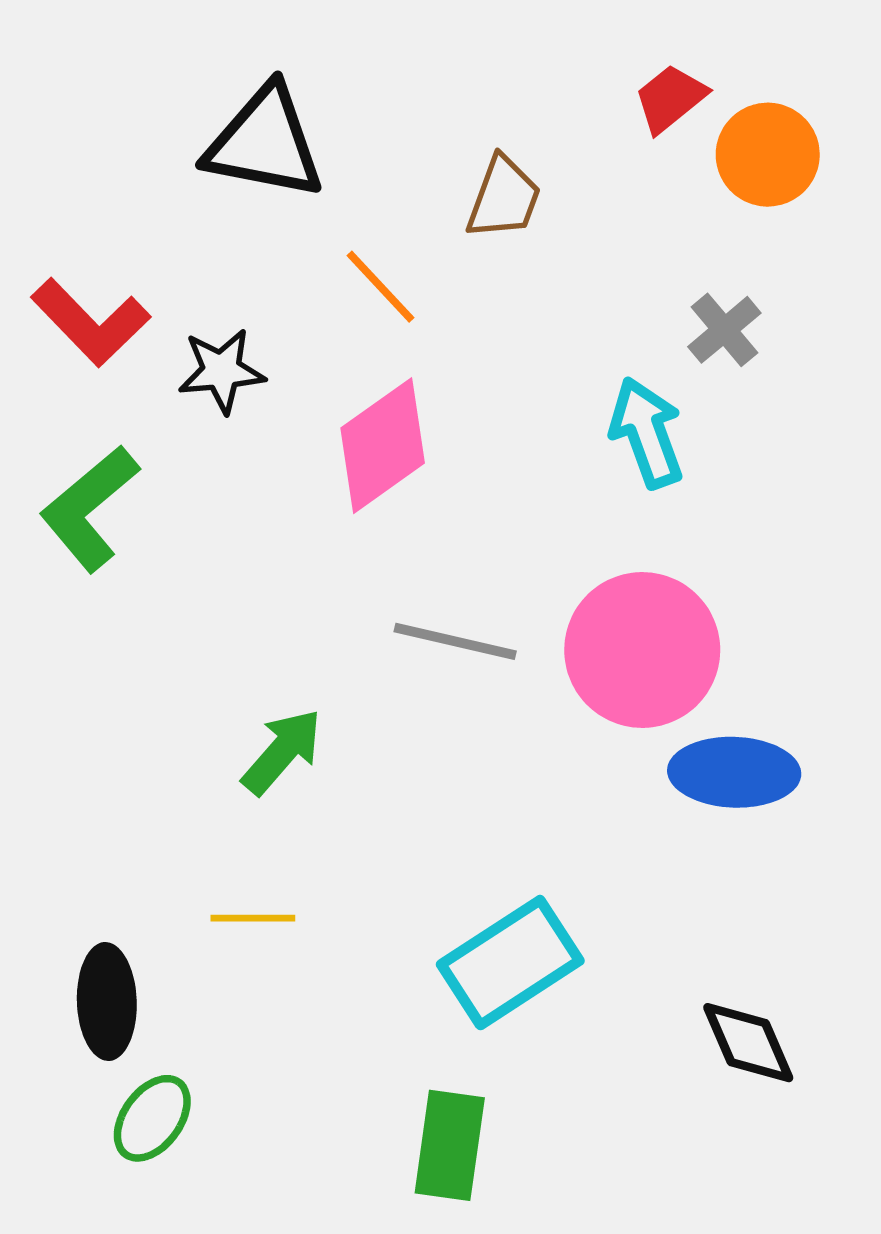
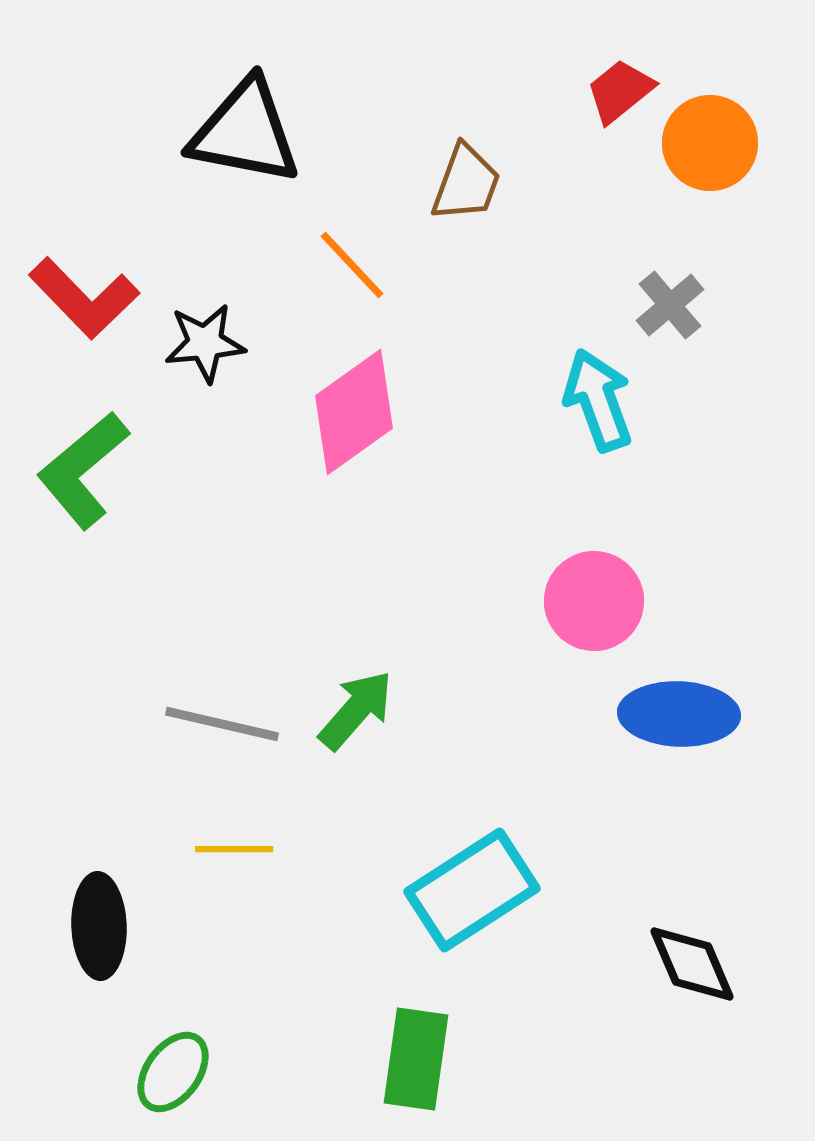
gray line: (455, 641) -> (222, 724), moved
pink circle: (642, 650) -> (594, 601), size x0.7
green arrow: (282, 752) -> (356, 710), moved
green ellipse: (152, 1118) -> (173, 1072), moved

